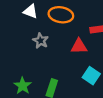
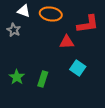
gray star: (41, 41) -> (14, 30), moved

